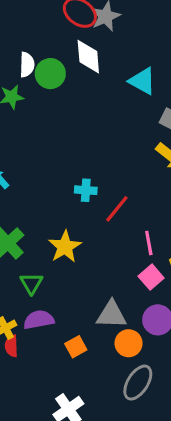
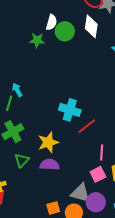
cyan cross: (86, 190) -> (70, 110), size x1.5
gray triangle: (112, 315) -> (80, 193), moved
purple semicircle: (39, 320) -> (50, 165), moved
orange square: (76, 347) -> (53, 208), moved

